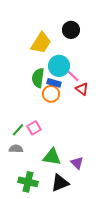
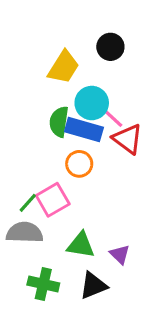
blue rectangle: (54, 83) -> (84, 130), size x1.6
red triangle: (82, 89) -> (128, 139), size x1.5
orange circle: (51, 94) -> (79, 164), moved
pink square: (34, 128) -> (53, 200), size x1.5
gray semicircle: (16, 149) -> (25, 233), size x1.6

